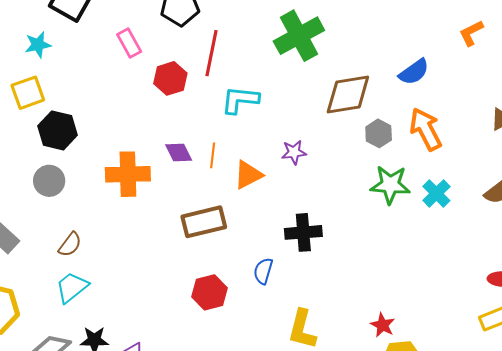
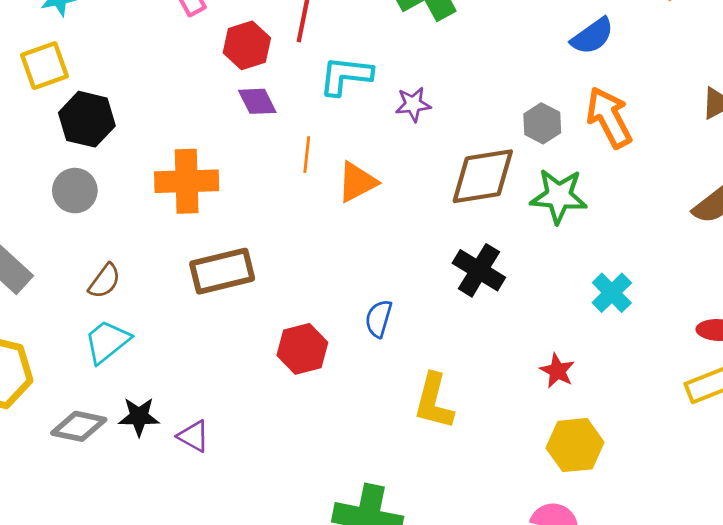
brown diamond: (348, 95) -> (483, 176), moved
purple diamond: (179, 152) -> (257, 101), moved
purple star: (294, 152) -> (413, 104), moved
cyan cross: (436, 193) -> (612, 293), moved
brown rectangle: (204, 222) -> (222, 271), moved
black cross: (303, 232) -> (479, 270), moved, turned 36
red star: (383, 325) -> (557, 371), moved

